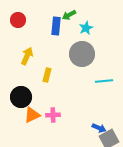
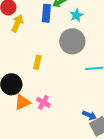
yellow arrow: (27, 56) -> (17, 23), moved
pink cross: (53, 115) -> (43, 102), turned 32

